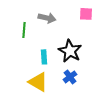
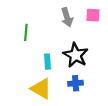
gray arrow: (47, 18) -> (67, 17), moved, turned 60
blue cross: (70, 77) -> (76, 83), turned 32

